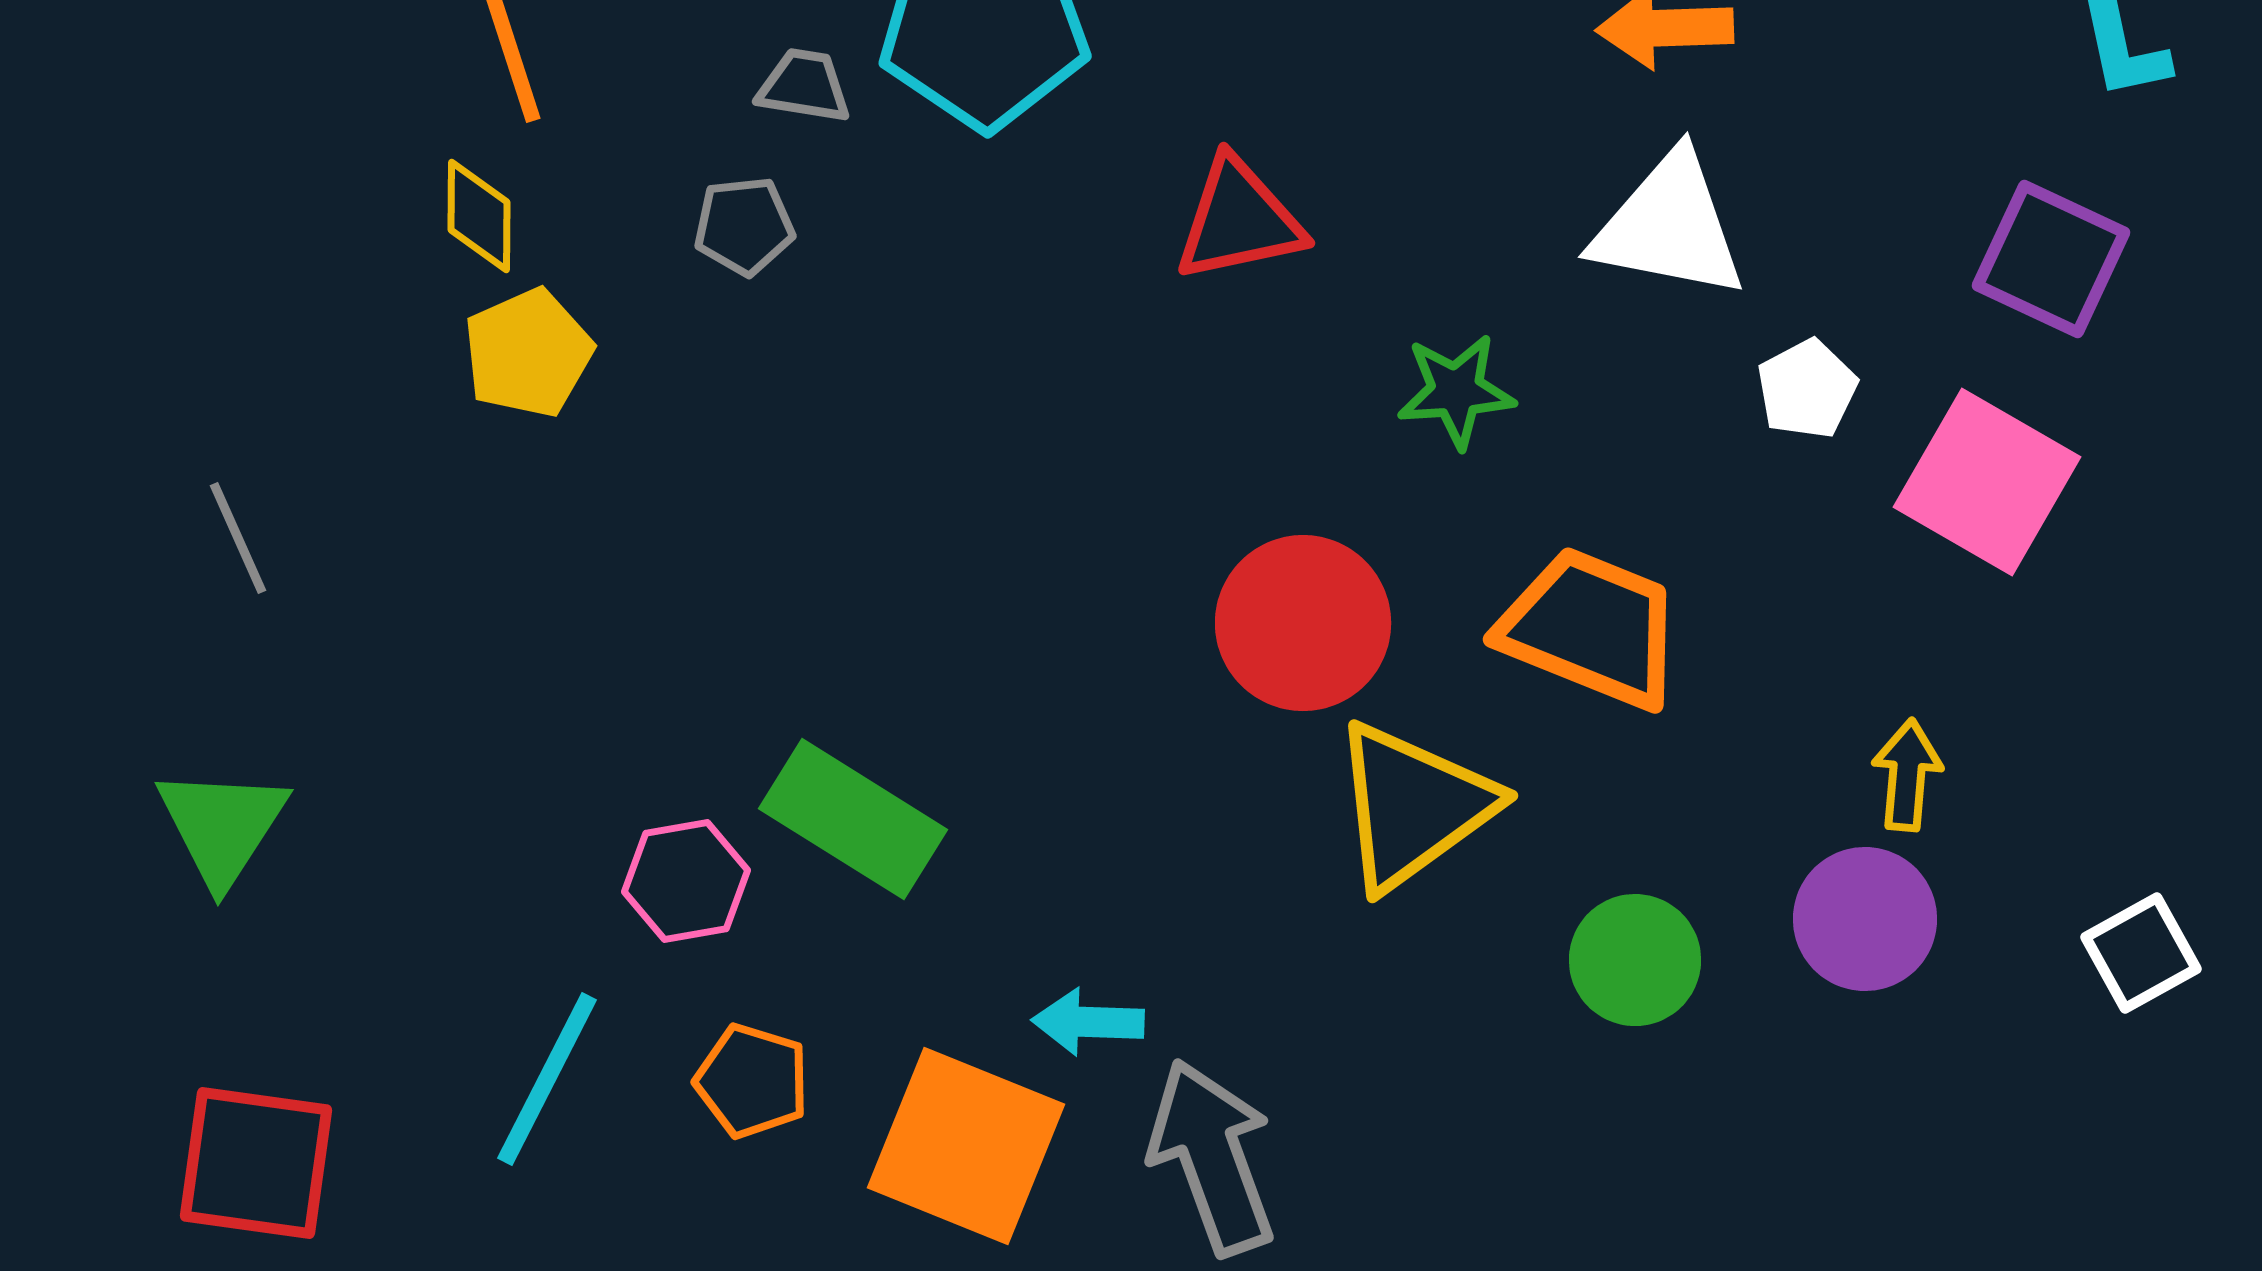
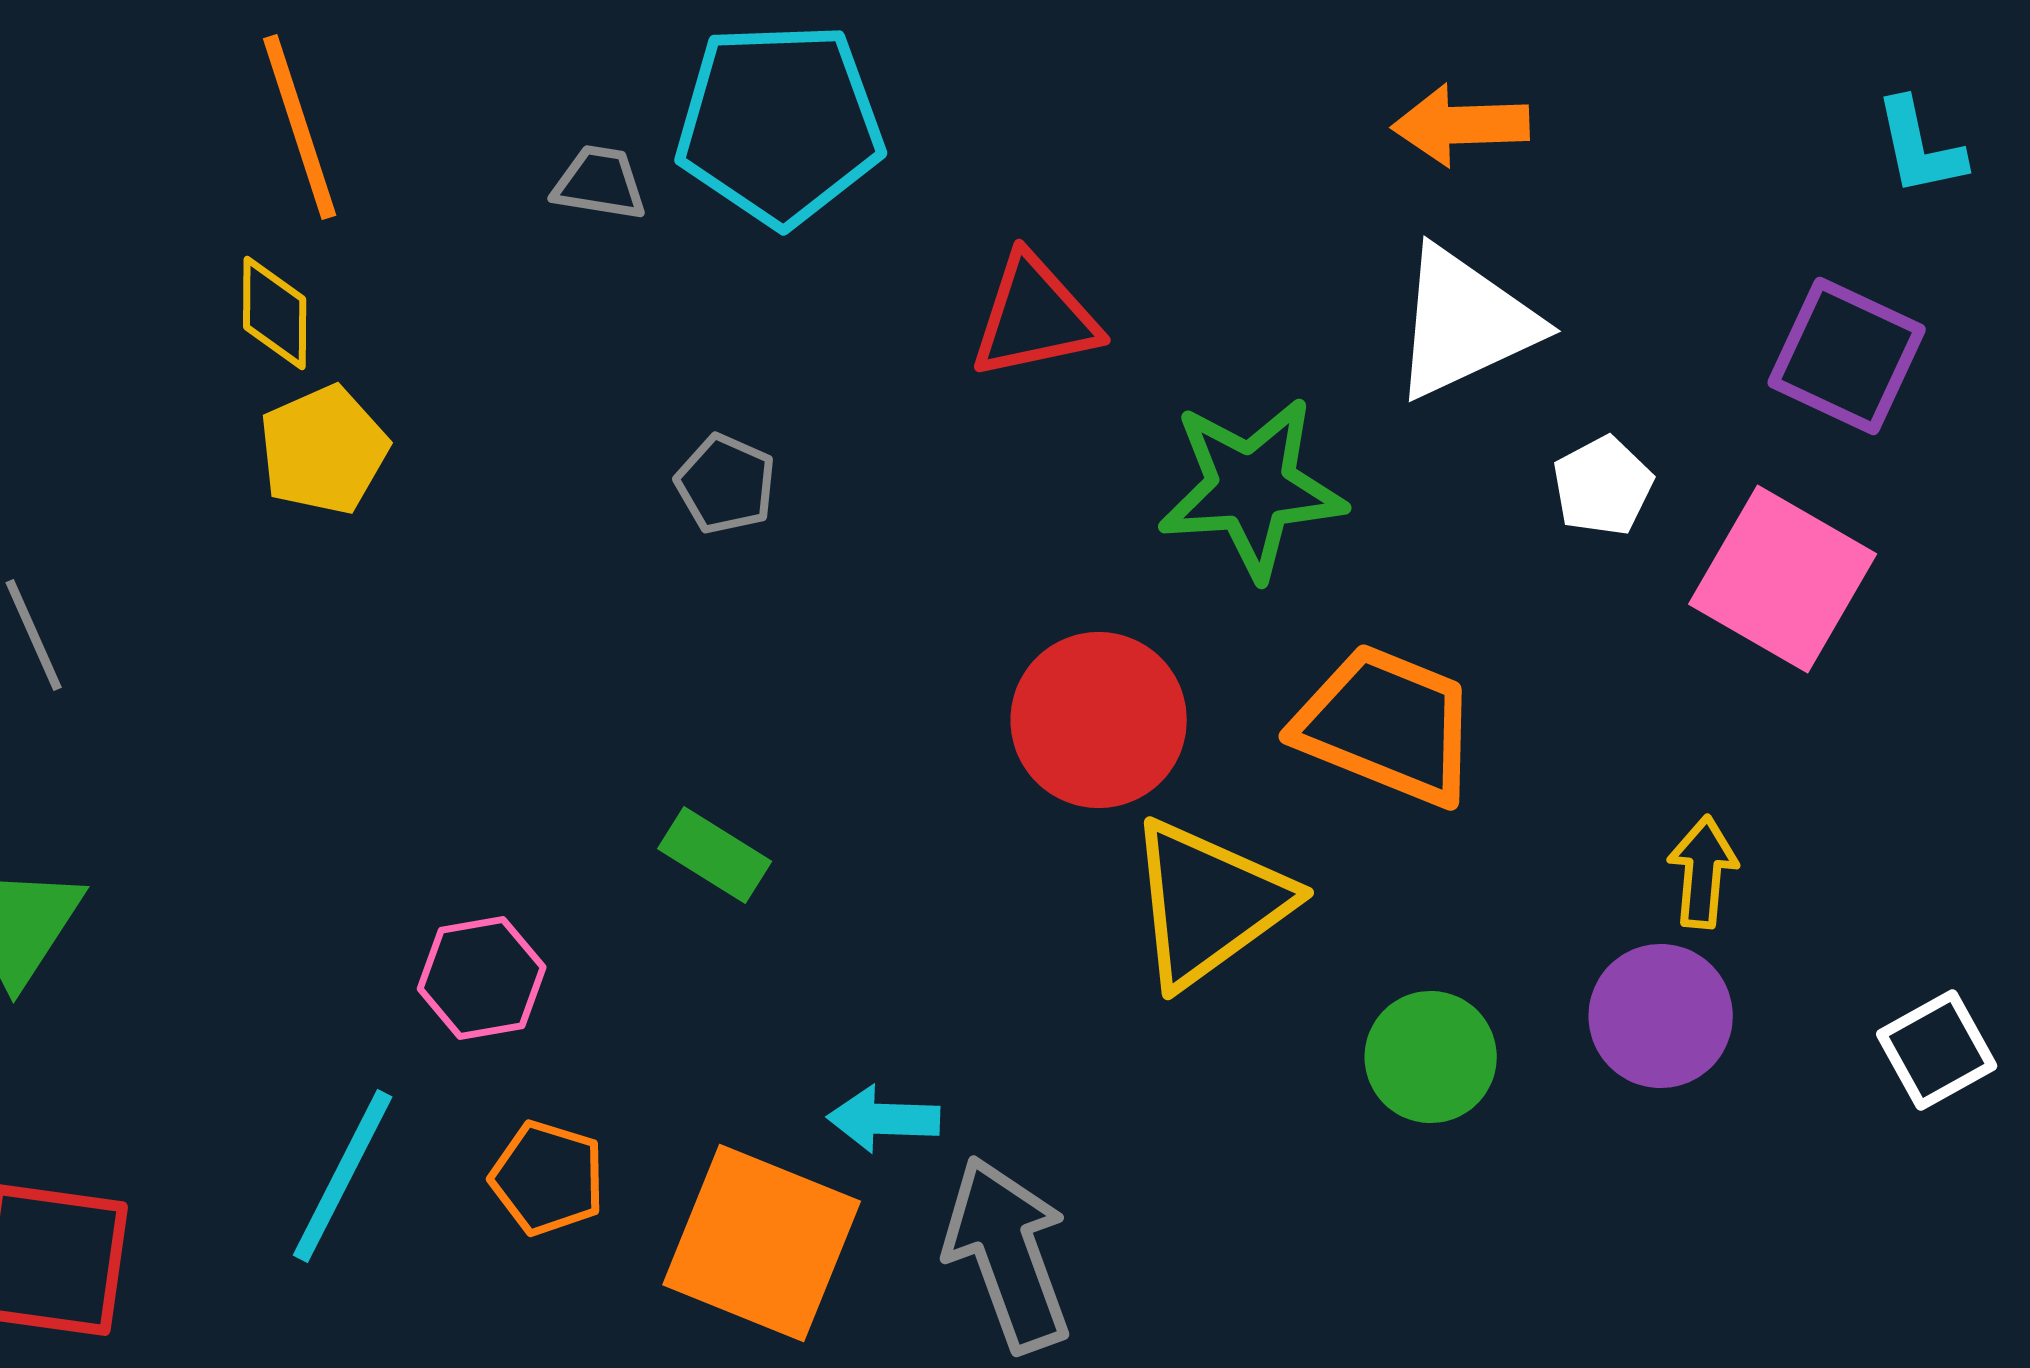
gray pentagon: (744, 226) -> (726, 484), moved, turned 30
white triangle: (1669, 226) -> (1465, 323), turned -36
green star: (1456, 391) -> (1252, 488), size x1.6
green rectangle: (853, 819) -> (715, 855), moved, size x0.6

